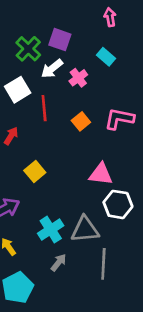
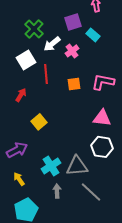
purple square: (60, 40) -> (73, 22), moved, turned -36
orange square: (81, 121) -> (74, 84), turned 32
pink triangle: (101, 174) -> (102, 118), moved
gray arrow: (59, 263) -> (57, 191), turned -40
gray line: (103, 264) -> (91, 192), turned -50

